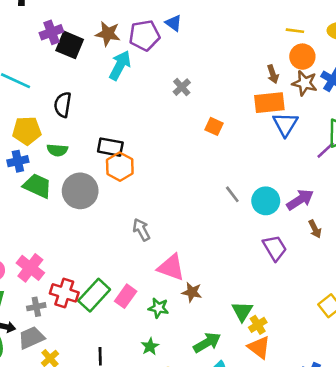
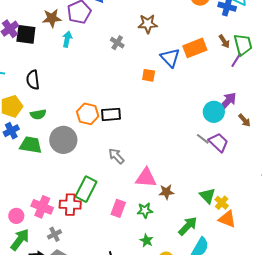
cyan arrow: (120, 65) -> (67, 39), size x0.7
brown arrow: (273, 74) -> (224, 41), moved
brown star: (305, 83) -> (148, 24), moved
orange rectangle: (269, 103) -> (195, 48), moved
blue triangle: (285, 124) -> (170, 58), moved
orange square: (214, 126) -> (149, 75), moved
black rectangle: (110, 147) -> (111, 114), moved
gray line: (232, 194) -> (203, 139), moved
cyan circle: (266, 201) -> (214, 112), moved
red cross: (64, 293) -> (70, 205), moved
green rectangle: (94, 295) -> (86, 189), moved

